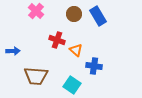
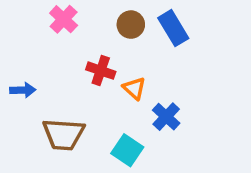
blue cross: (94, 66) -> (166, 117), turned 35

